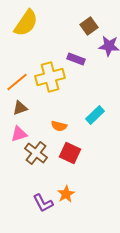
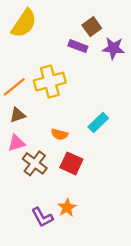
purple rectangle: (76, 59) -> (78, 46), moved

